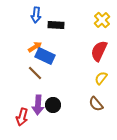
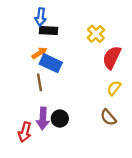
yellow cross: (102, 20) -> (96, 34), moved
black rectangle: (56, 25) -> (49, 30), moved
brown line: (35, 73) -> (39, 82), turned 35

